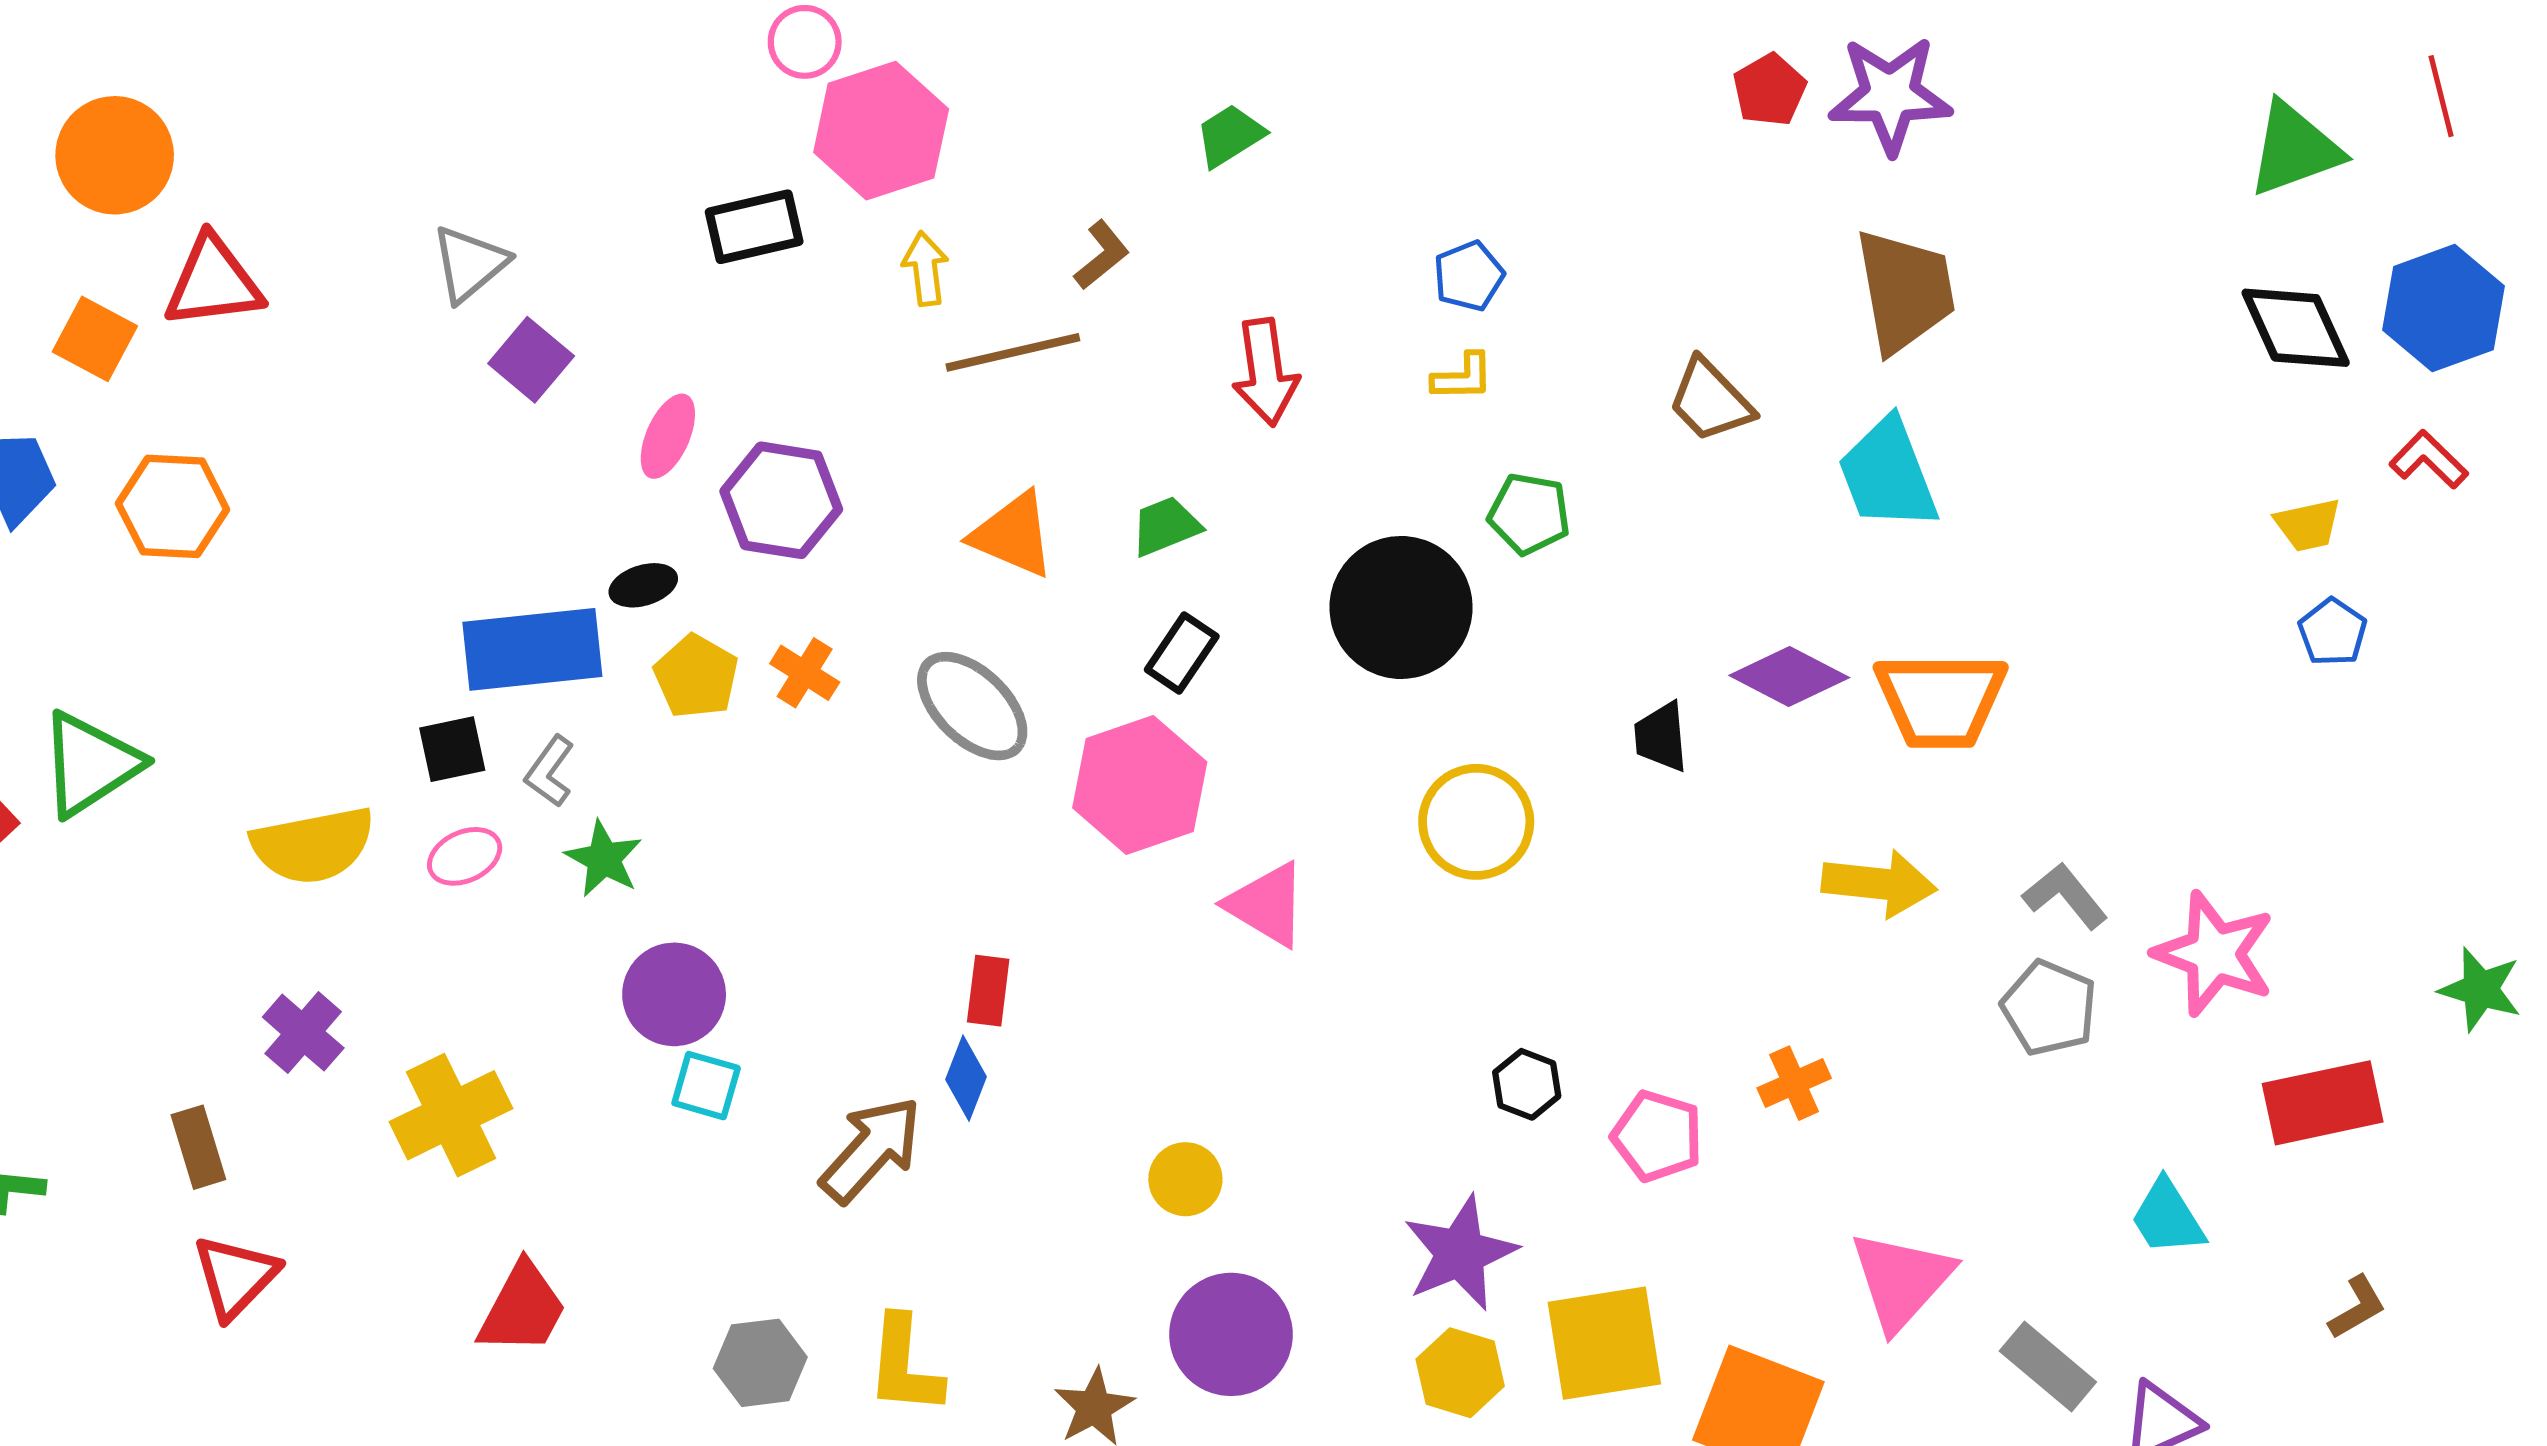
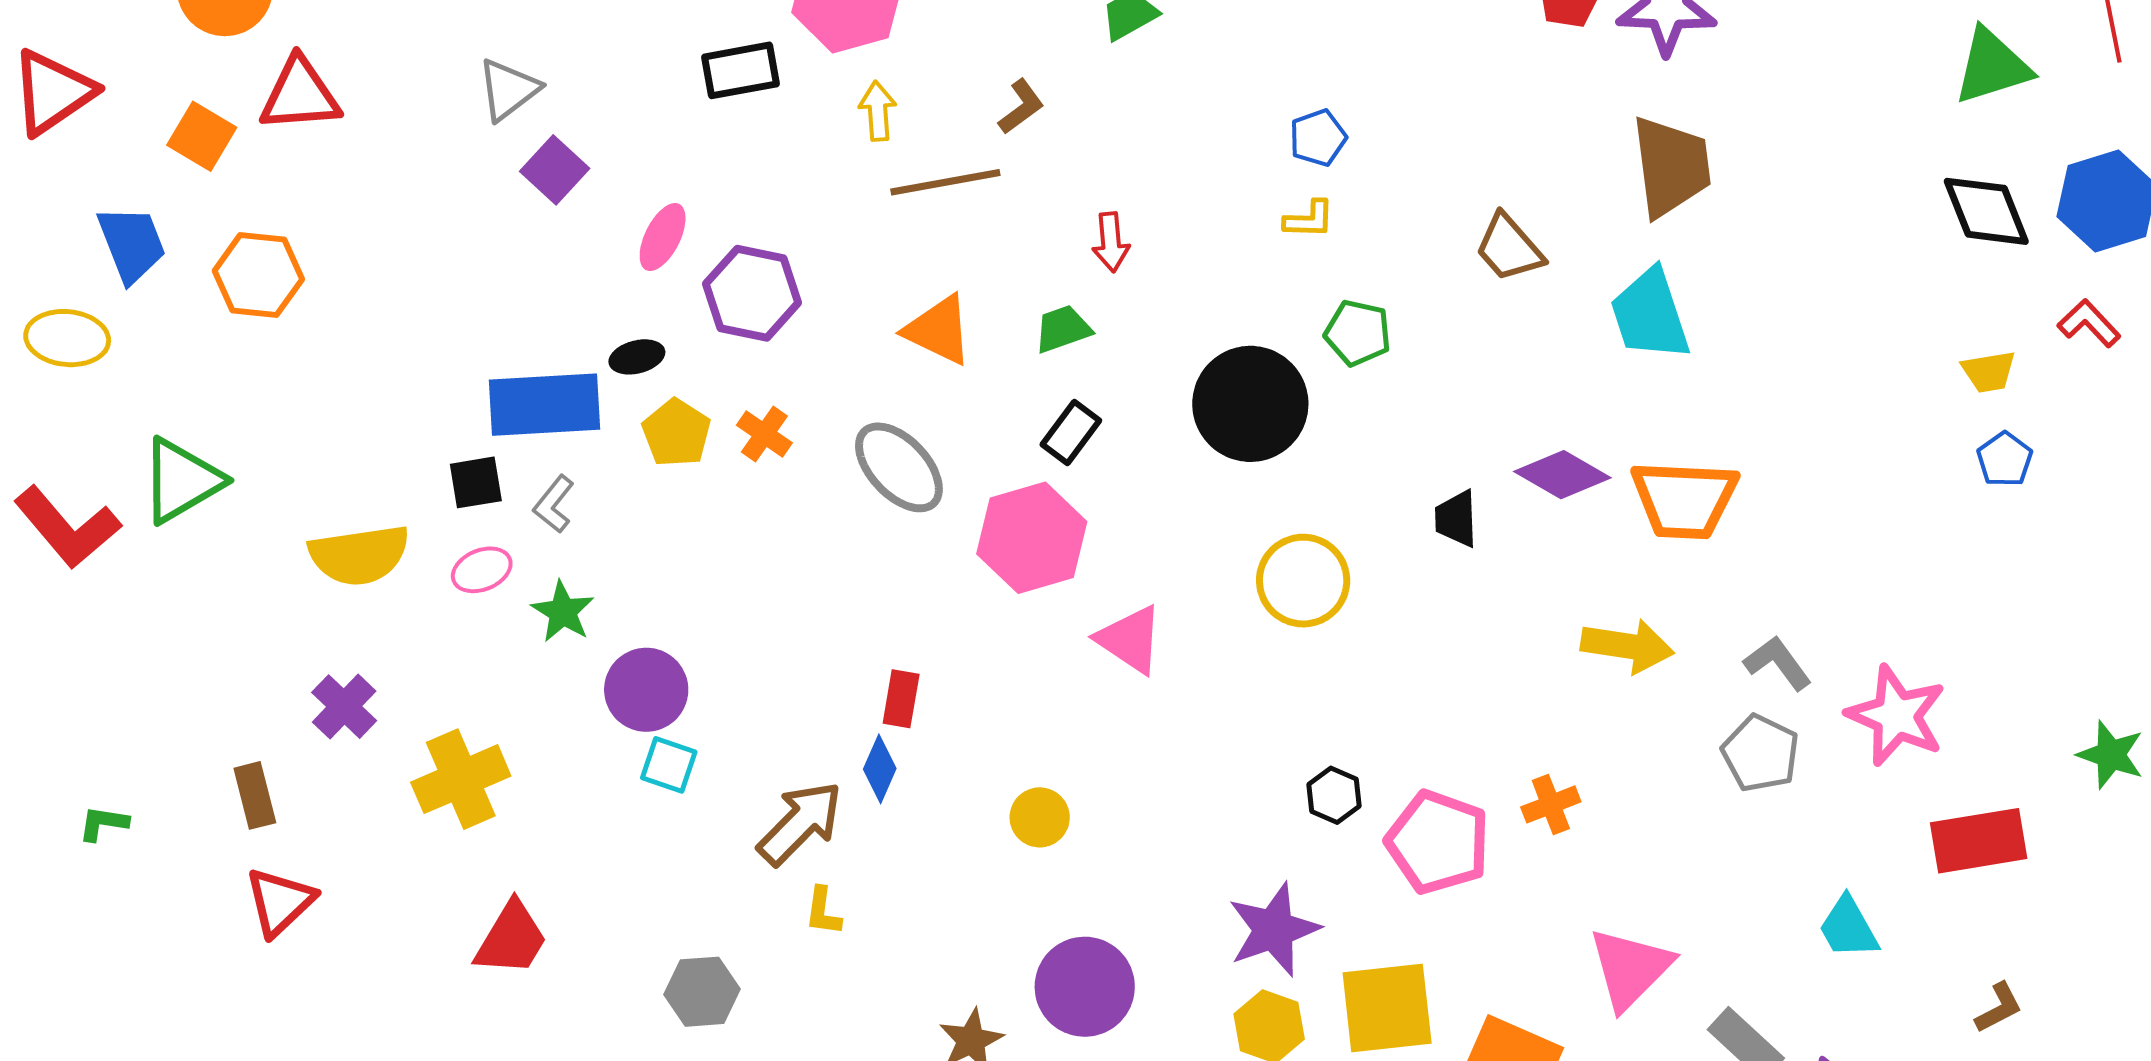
red arrow: (1265, 372) -> (1111, 242), moved, size x0.7
green star: (604, 859) -> (563, 612), moved
pink pentagon: (1657, 1136) -> (1438, 842), size x1.4
yellow circle: (1185, 1179) -> (1040, 817), moved
yellow L-shape: (904, 1365) -> (823, 911), moved, size x0.6

